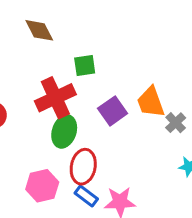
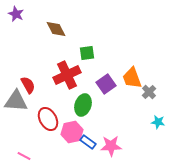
green ellipse: (64, 131) -> (83, 105), moved
red ellipse: (83, 167) -> (48, 119), moved, turned -40
pink hexagon: (42, 186) -> (72, 132), moved

